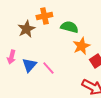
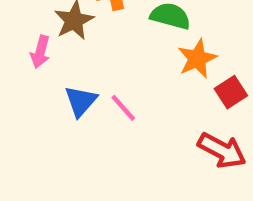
pink arrow: (11, 57) -> (40, 52), moved

